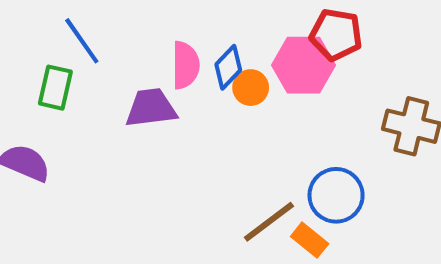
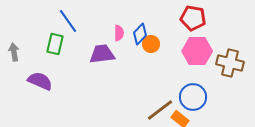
pink semicircle: (186, 65) -> (119, 33), size x0.7
pink hexagon: (304, 65) -> (197, 51), moved

